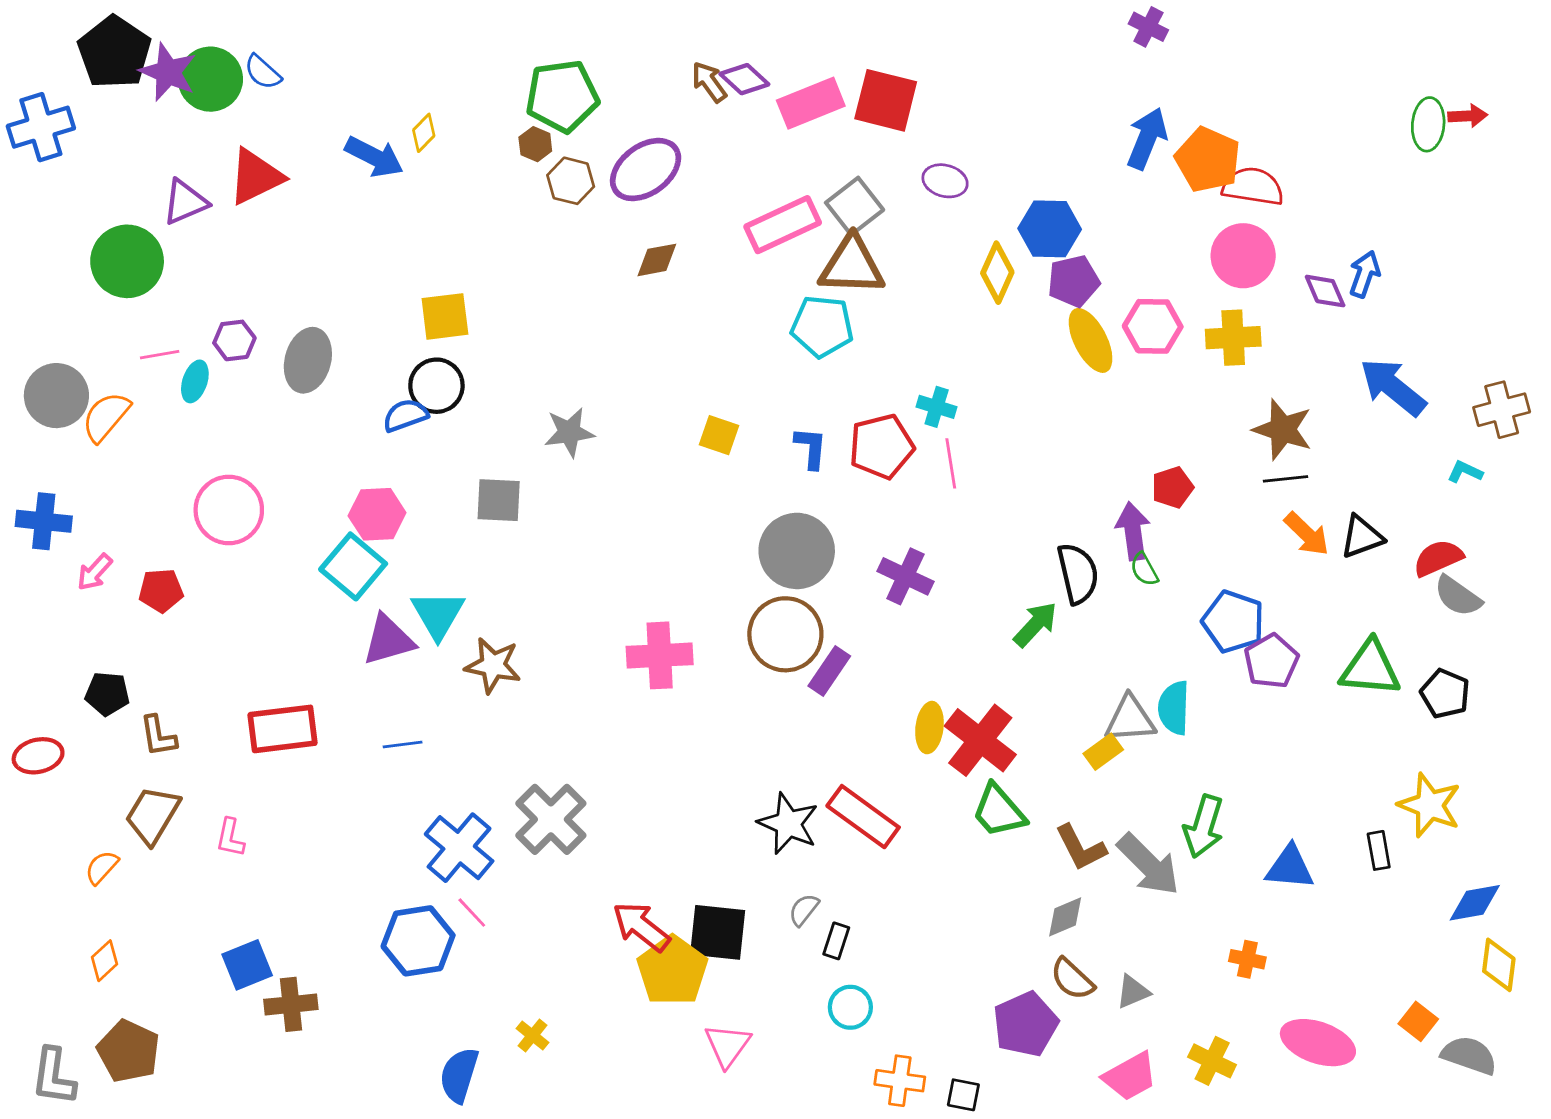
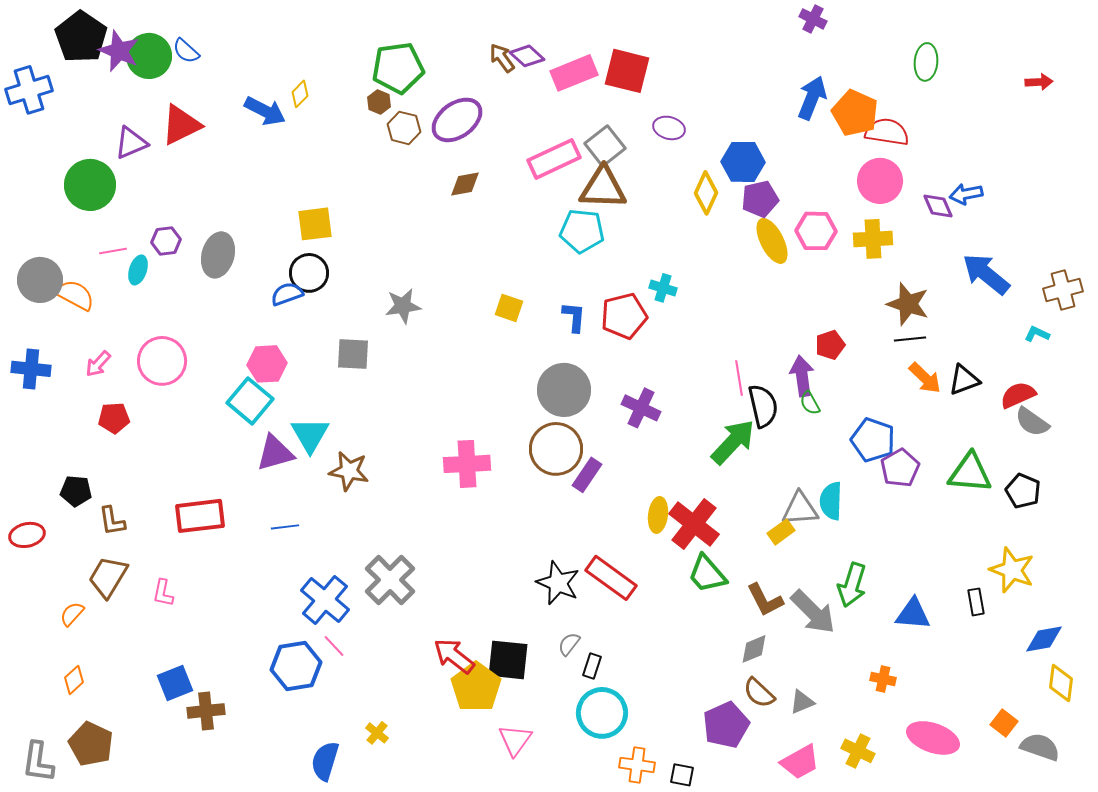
green ellipse: (1428, 124) -> (926, 62), moved
blue arrow: (1365, 274) -> (966, 194), turned -120
orange semicircle: (106, 417) -> (75, 295), turned 78
pink line: (951, 463) -> (739, 378), moved
pink arrow: (95, 572) -> (98, 364), moved
green arrow: (1035, 624) -> (733, 442), size x1.4
cyan circle: (850, 1007) -> (602, 713), size x1.6

